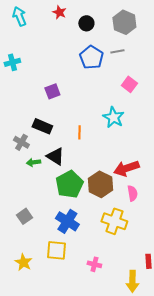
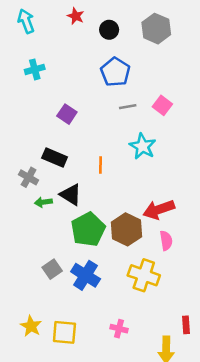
gray line: (117, 51) -> (128, 107), moved
cyan cross: (12, 62) -> (35, 69), moved
purple square: (52, 91) -> (67, 114), turned -35
gray square: (24, 216) -> (52, 269), moved
yellow square: (56, 250) -> (64, 332), moved

